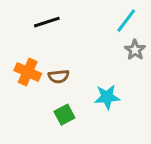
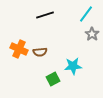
black line: (47, 22) -> (45, 15), moved
green square: (64, 115) -> (53, 79), moved

